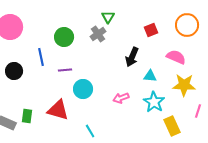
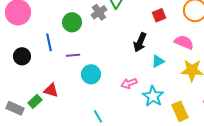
gray cross: (98, 34) -> (99, 12), moved
cyan triangle: (150, 76) -> (158, 61), turned -32
cyan star: (154, 102) -> (153, 96), moved
red triangle: (58, 110) -> (51, 90), moved, size x0.7
green rectangle: (27, 116) -> (35, 101), turned 40

